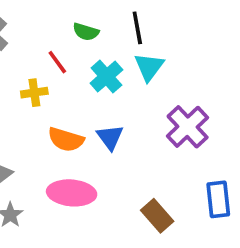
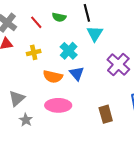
red line: (57, 62) -> (36, 22), moved
cyan cross: (106, 76) -> (69, 51), moved
brown rectangle: (157, 216) -> (106, 114), turned 30

